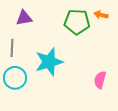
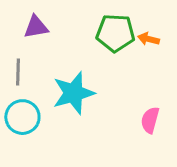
orange arrow: (101, 15) -> (149, 39), moved

